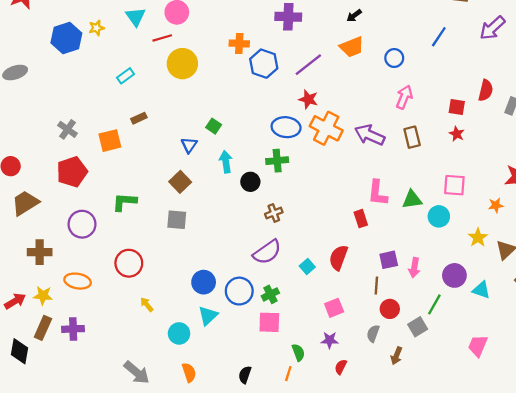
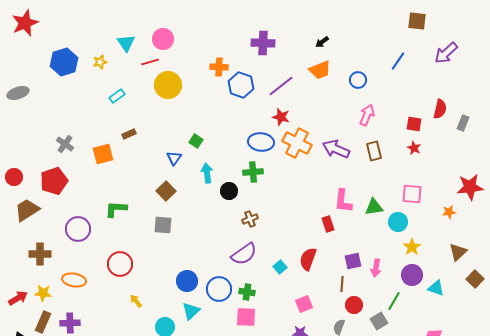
yellow star: (97, 28) -> (100, 62), moved
red pentagon: (72, 172) -> (54, 181), moved
yellow star: (478, 238) -> (412, 247), moved
green cross: (270, 294) -> (247, 292), turned 35

